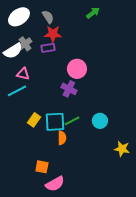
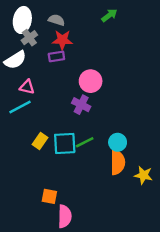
white ellipse: (19, 17) -> (22, 20), turned -45
gray semicircle: (48, 17) -> (56, 20), turned -40
gray cross: (25, 44) -> (29, 38), moved
orange semicircle: (62, 138) -> (118, 162), moved, size x1.5
pink semicircle: (55, 184) -> (65, 216), turned -60

